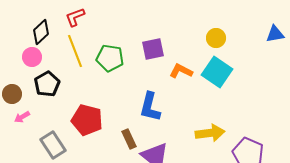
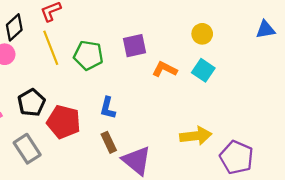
cyan square: (217, 72) -> (203, 70), size x0.7
black pentagon: (47, 84) -> (31, 103), moved
blue L-shape: (150, 107) -> (108, 108), moved, size x0.7

